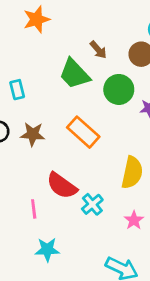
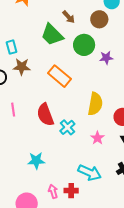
brown star: (33, 134) -> (22, 67), moved
red semicircle: (62, 186) -> (45, 115), turned 35
pink line: (34, 209) -> (13, 110), moved

